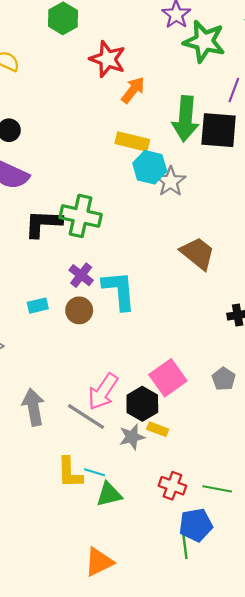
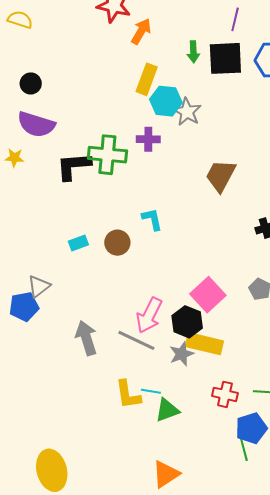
green arrow: (185, 119) -> (193, 52), size x0.5
yellow rectangle: (132, 141) -> (147, 79), turned -76
brown trapezoid: (198, 253) -> (221, 176), turned -93
purple cross: (81, 275) -> (148, 139), moved, turned -30
cyan L-shape: (119, 290) -> (152, 219), size x0.6
yellow rectangle: (158, 429) -> (204, 344), size x1.8

